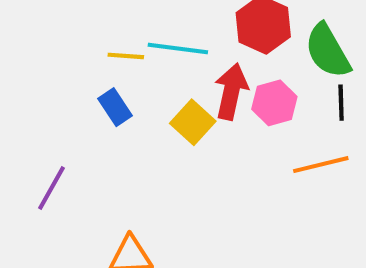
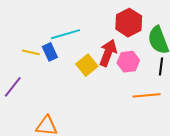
cyan line: (178, 48) -> (65, 34), moved, turned -32
yellow line: (126, 56) -> (31, 52), moved

